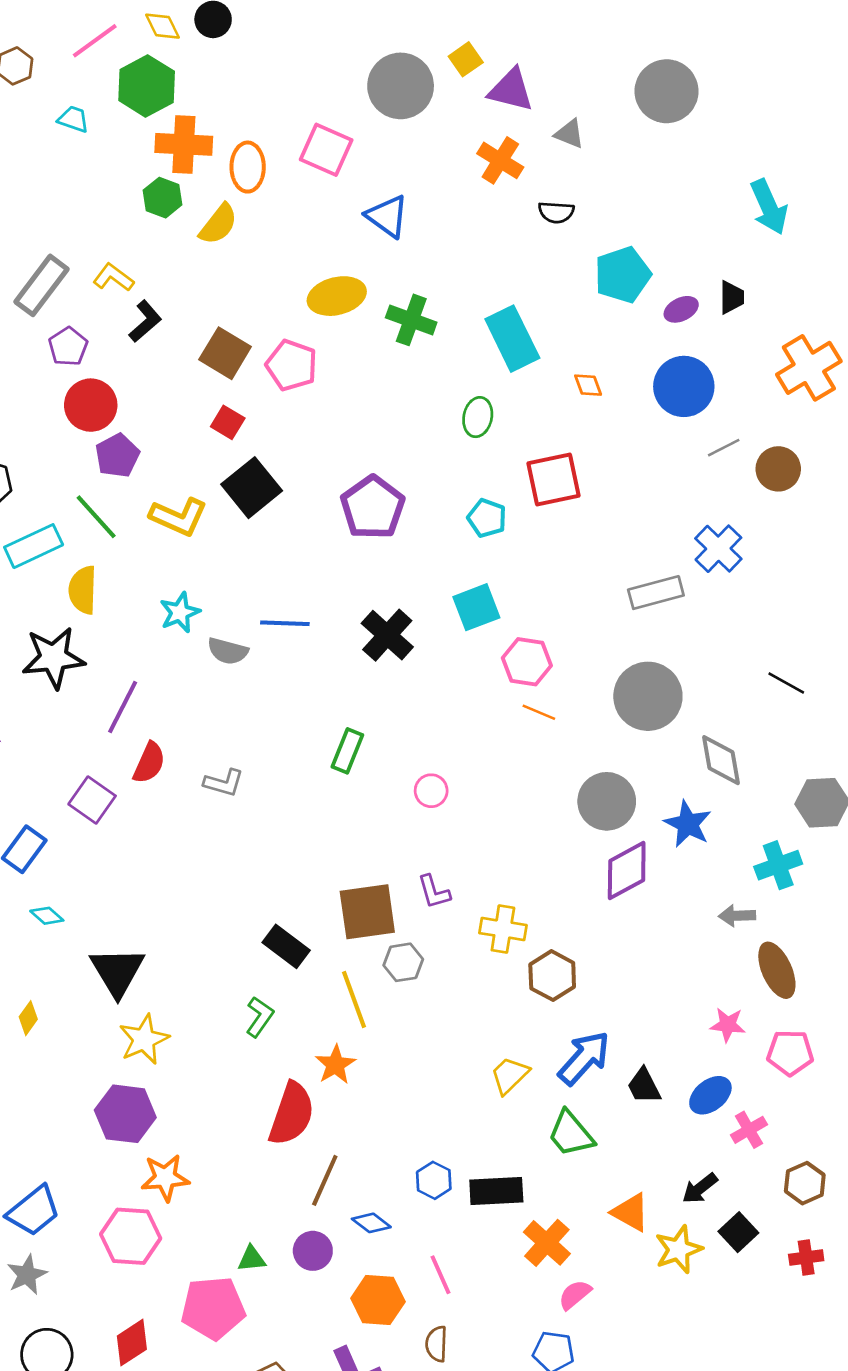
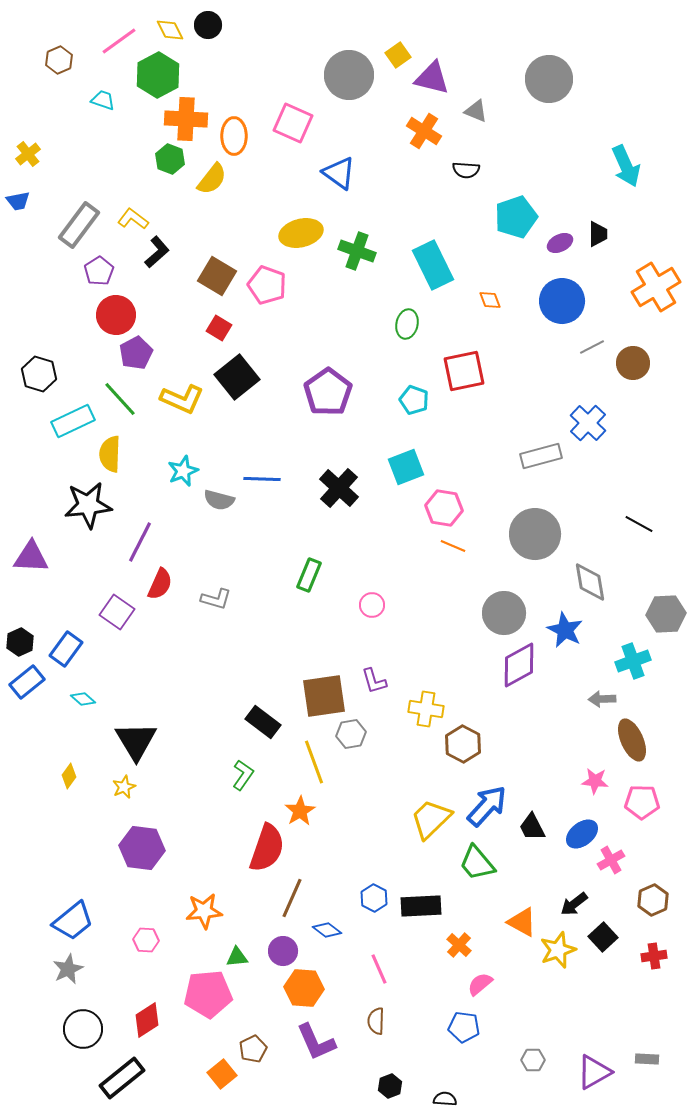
yellow star: (144, 1039) -> (124, 787), moved, size x0.6
yellow trapezoid: (510, 1075) -> (431, 819), size x1.4
orange star: (165, 1178) -> (204, 911), moved
pink hexagon: (131, 1236) -> (146, 940), size x0.6
orange cross: (547, 1243) -> (459, 945), size x0.7
orange hexagon: (378, 1300) -> (304, 988), moved

